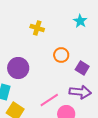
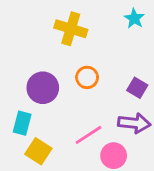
yellow cross: (37, 28) -> (71, 29), size x1.5
orange circle: (61, 55) -> (87, 77), moved

